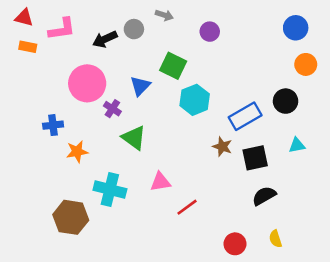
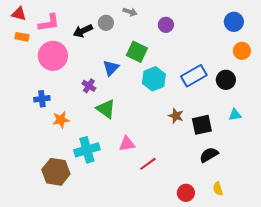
pink circle: (87, 83) -> (53, 56), moved
blue rectangle: (245, 116) -> (194, 76), moved
cyan cross: (110, 190) -> (87, 150), turned -30

